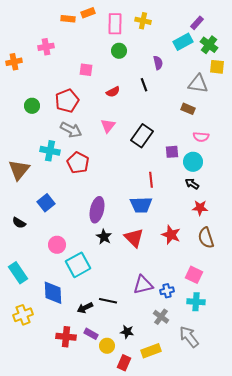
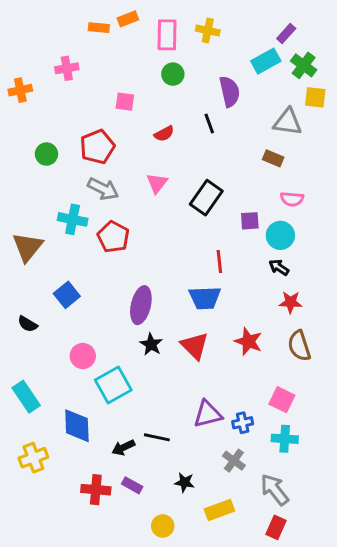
purple semicircle: (158, 63) -> (230, 92), size x1.5
yellow circle: (107, 346) -> (163, 526), moved
red rectangle: (124, 363) -> (276, 527), moved

